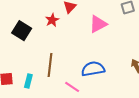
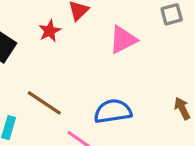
brown line: (50, 65) -> (44, 103), turned -65

